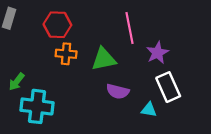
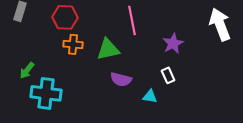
purple star: (157, 53) -> (173, 43), moved
white rectangle: (168, 87) -> (168, 75), size x0.6

